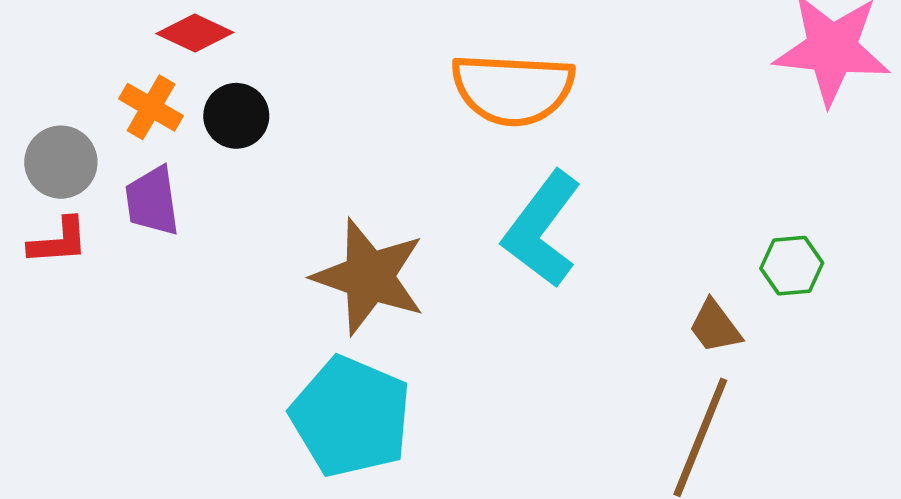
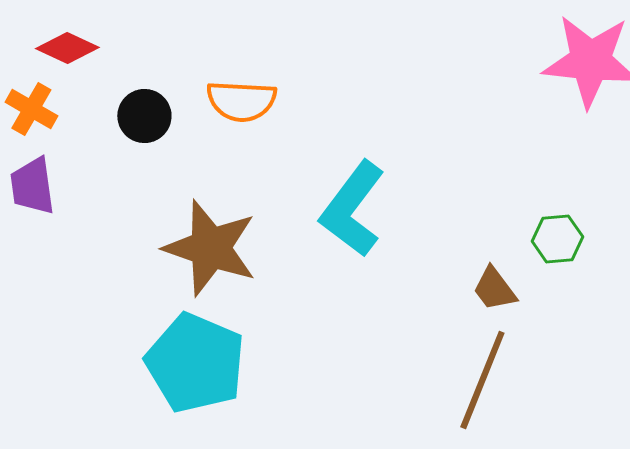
orange semicircle: (513, 89) -> (241, 101), moved, size x0.7
black circle: (236, 116) -> (144, 116), moved

